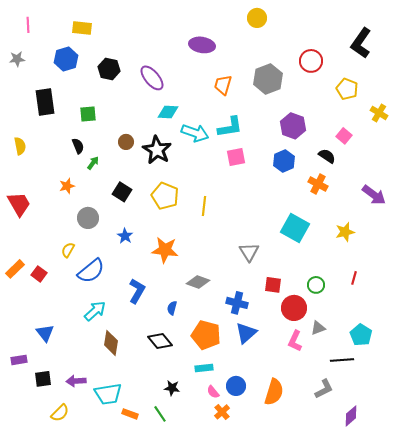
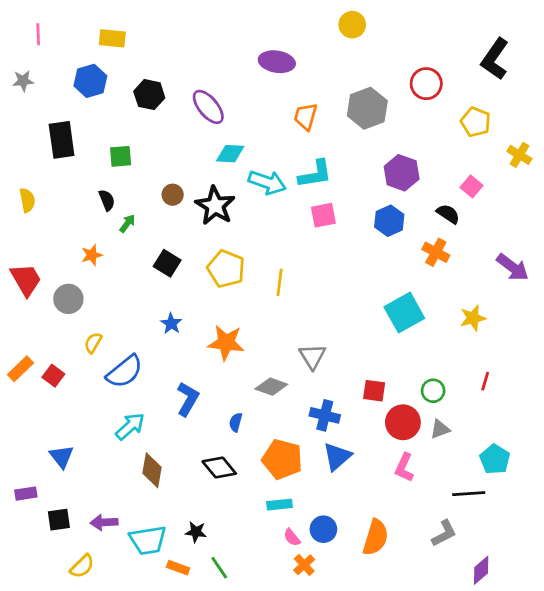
gray circle: (88, 218) -> (68, 299), moved
cyan square: (295, 228) -> (404, 313), turned 32
gray triangle: (249, 252) -> (312, 356), moved
gray triangle: (318, 328) -> (440, 429), moved
black star: (172, 388) -> (196, 532), moved

